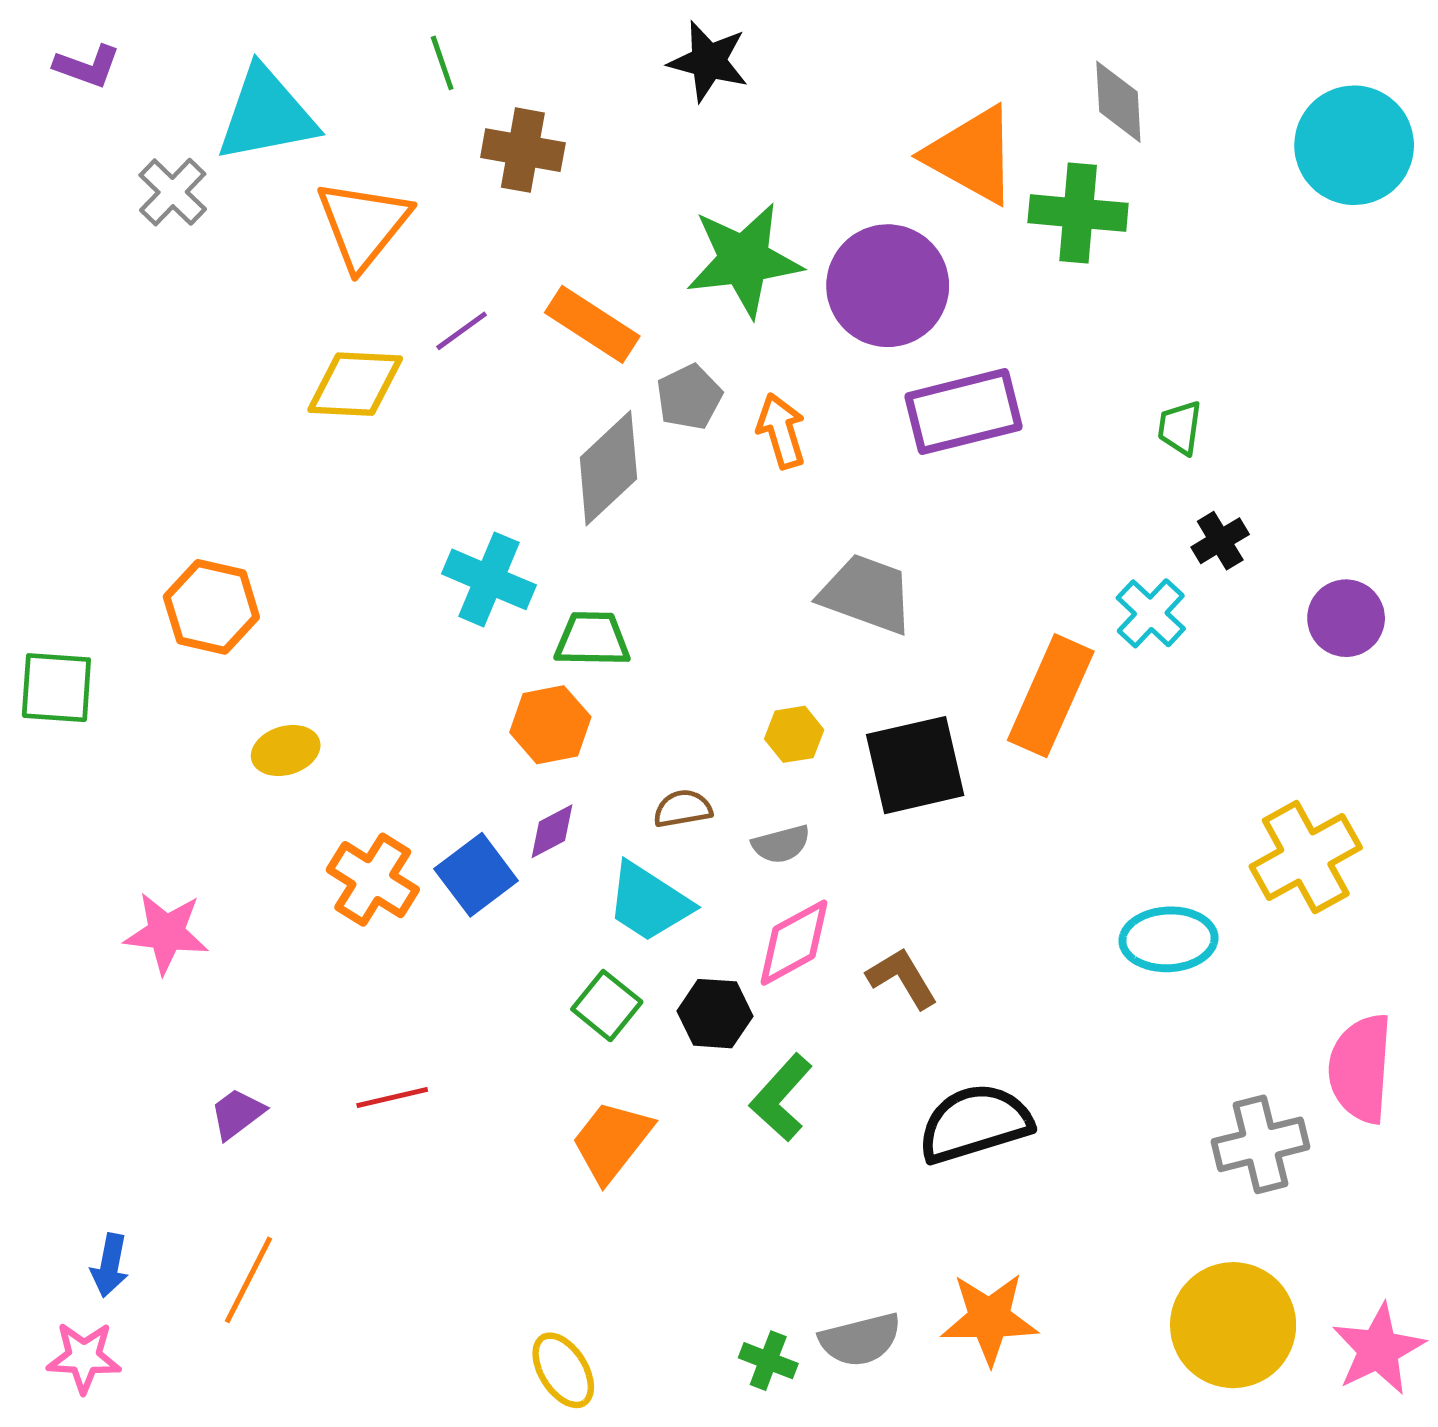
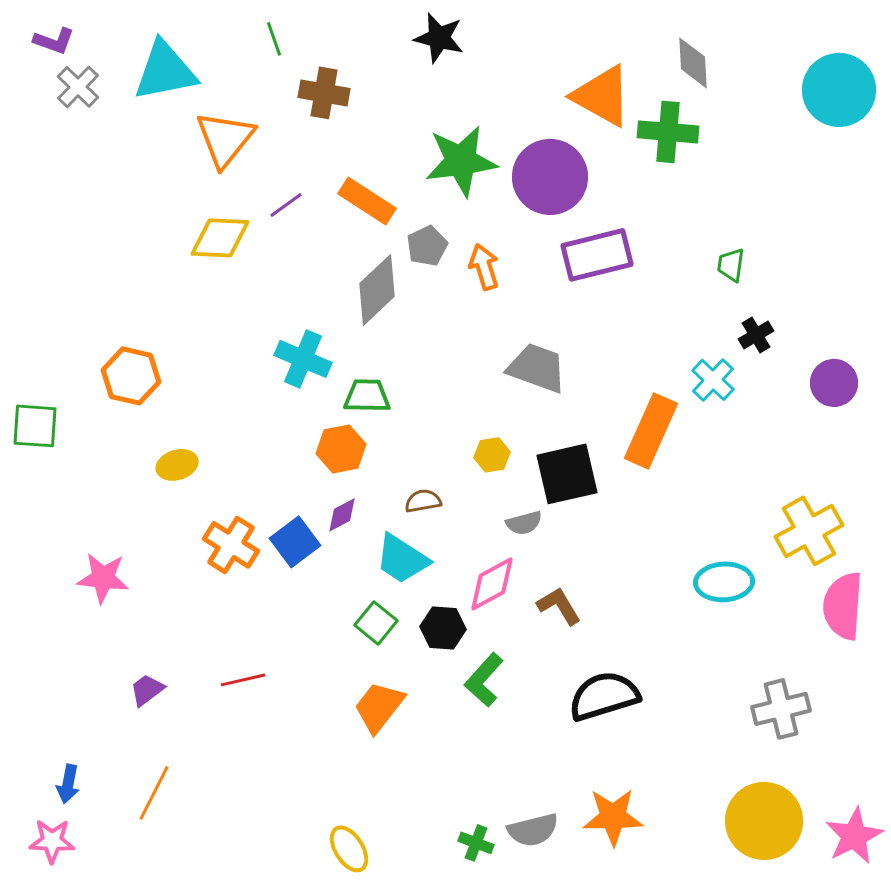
gray cross: (173, 192) -> (78, 87), moved
gray semicircle: (781, 844) -> (524, 523), moved
pink semicircle: (1361, 1068) -> (843, 606), moved

